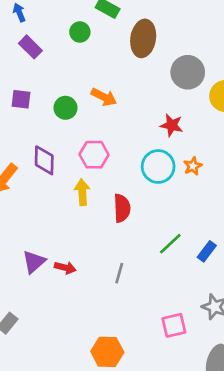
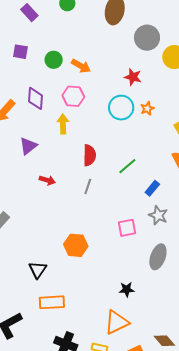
orange arrow: (104, 97) -> (81, 66), moved
red semicircle: (122, 208) -> (90, 155), moved
blue rectangle: (207, 251) -> (152, 188), moved
purple triangle: (34, 262) -> (28, 146), moved

